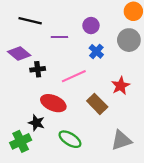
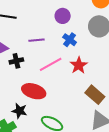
purple line: (59, 37) -> (37, 40), moved
red star: (120, 86) -> (79, 65), moved
brown rectangle: (97, 104) -> (95, 95), moved

